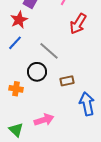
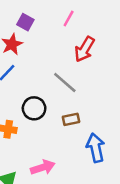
gray line: (49, 51) -> (65, 82), moved

